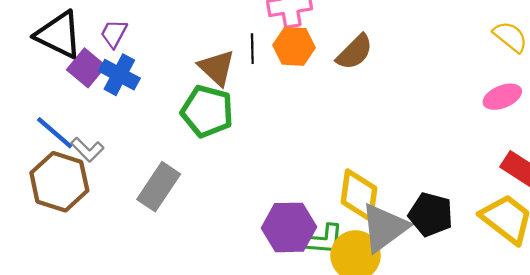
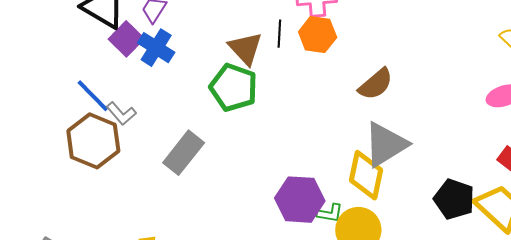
brown semicircle: (355, 52) -> (376, 84), moved
black pentagon: (431, 214) -> (454, 199), moved
gray triangle: (384, 228) -> (386, 144), moved
green L-shape: (323, 240) -> (330, 213), size x0.7

